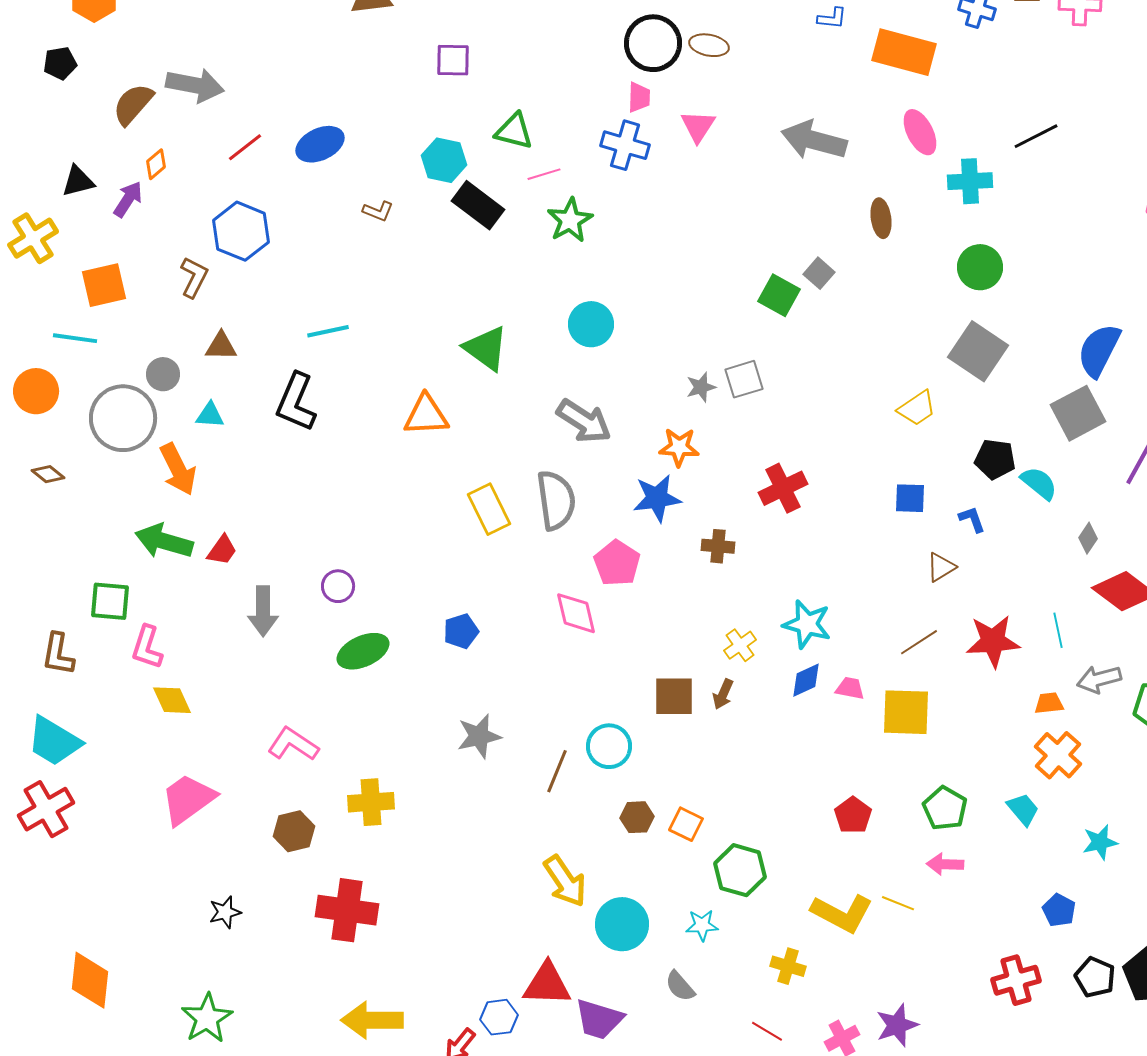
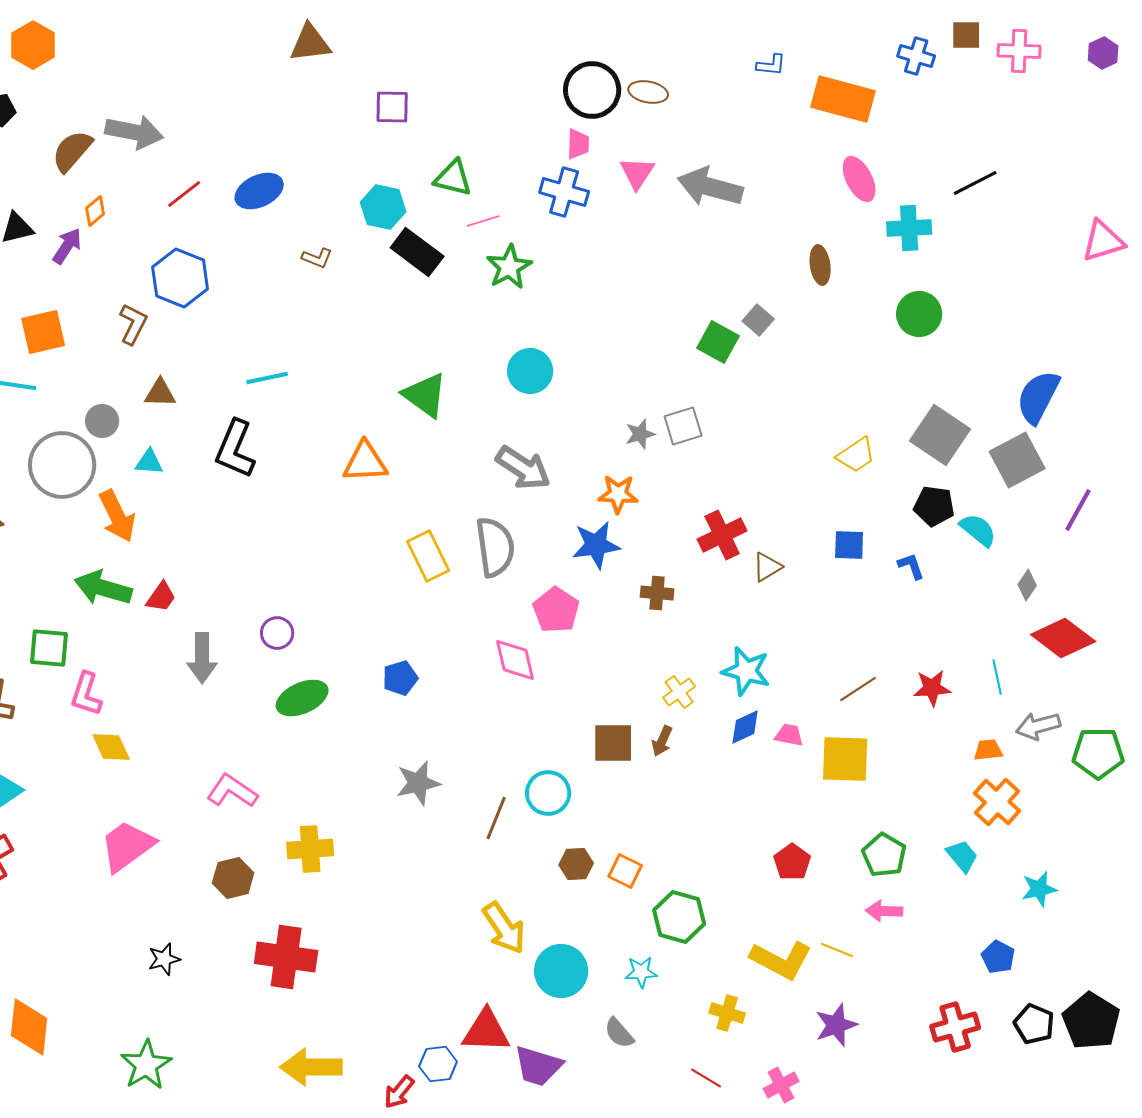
gray arrow: (814, 140) -> (710, 187), moved
gray square: (978, 351) -> (940, 435), moved
brown triangle: (941, 567) -> (767, 567), moved
red star: (993, 641) -> (932, 688), size x0.7
purple star: (897, 1025) -> (836, 1025), moved

